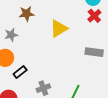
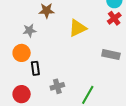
black rectangle: (20, 72) -> (35, 68), turned -64

